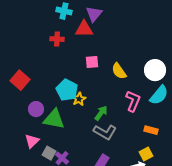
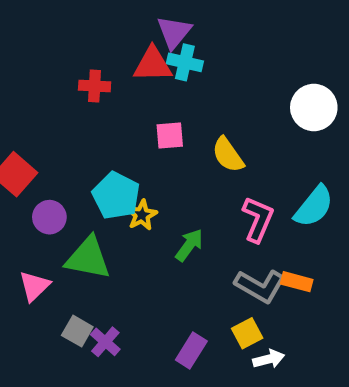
cyan cross: (64, 11) -> (185, 62), moved
white circle: (155, 70) -> (314, 108), moved
purple circle: (36, 109) -> (49, 217), moved
gray L-shape: (105, 132) -> (260, 286), moved
pink triangle: (32, 141) -> (34, 286), moved
yellow square: (146, 154) -> (247, 333), moved

